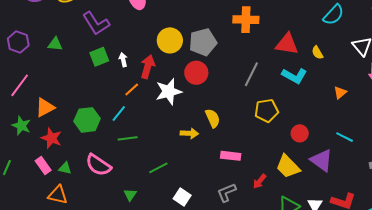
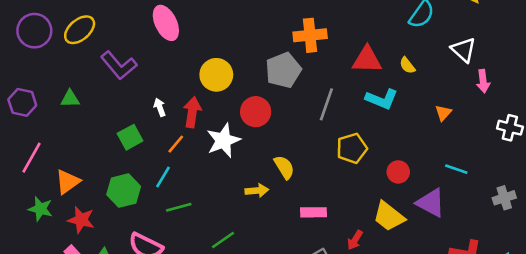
gray pentagon: (203, 42) -> (283, 70), moved
green square: (99, 57) -> (130, 137), moved

